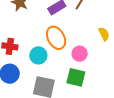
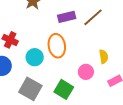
pink circle: (80, 54) -> (86, 72), moved

